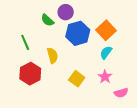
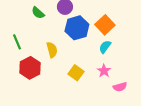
green semicircle: (47, 20) -> (38, 13), moved
green line: (25, 42) -> (17, 42), moved

